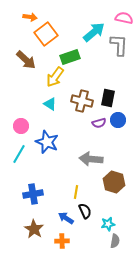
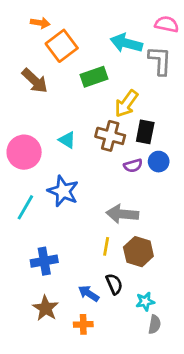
cyan arrow: (94, 32) -> (126, 43), turned -125
yellow arrow: (55, 77) -> (126, 104), moved
pink circle: (21, 126) -> (24, 152), moved, size x1.6
brown hexagon: (114, 182) -> (138, 252), moved
yellow line: (76, 192) -> (106, 246), moved

